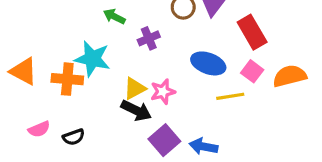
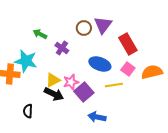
purple cross: (149, 38) -> (62, 48), turned -32
black semicircle: (74, 137) -> (28, 111), moved, turned 112
purple square: (164, 140) -> (84, 92), moved

